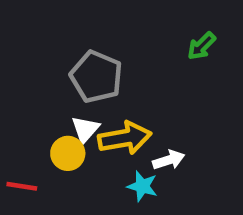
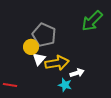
green arrow: (201, 46) -> (92, 21), size x1.6
yellow circle: (68, 153) -> (31, 47), moved

